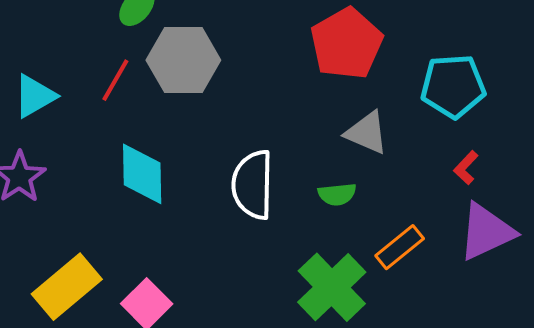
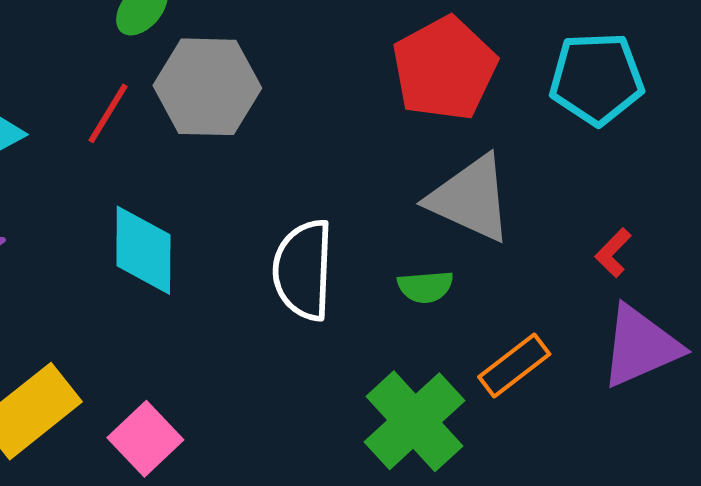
cyan pentagon: (453, 86) -> (597, 79), moved
gray triangle: (367, 133) -> (470, 198), size x1.4

